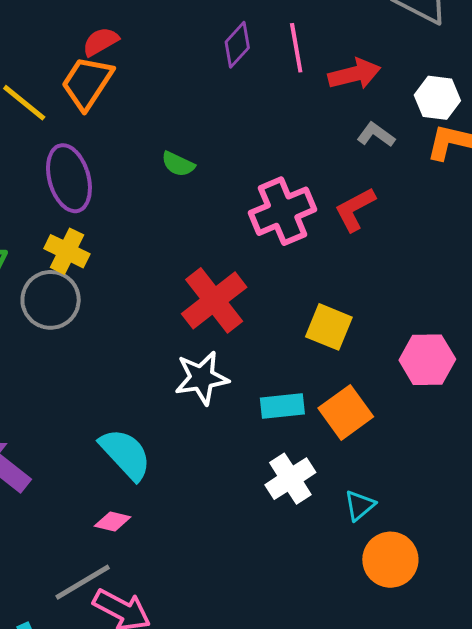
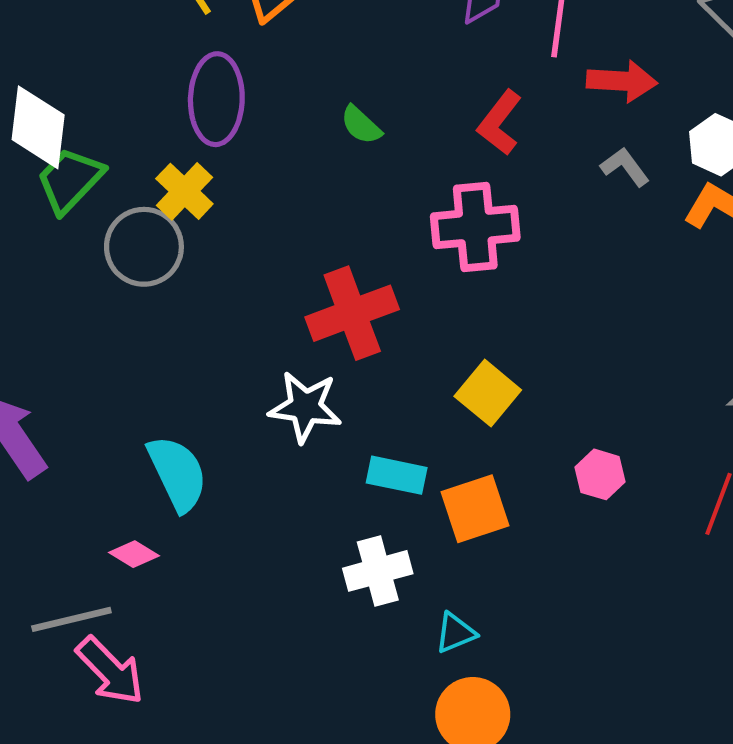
red L-shape: (355, 209) -> (500, 123), moved, turned -42
pink hexagon: (427, 360) -> (600, 474), size x0.7

